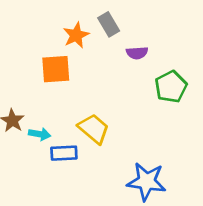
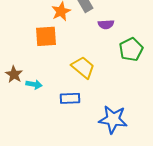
yellow trapezoid: (94, 129) -> (83, 67), moved
blue rectangle: (64, 153) -> (70, 98), moved

